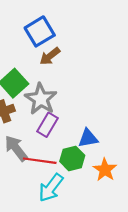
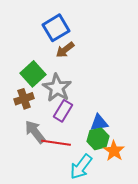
green hexagon: (72, 158) -> (98, 139), moved
cyan arrow: (51, 188) -> (81, 167), moved

